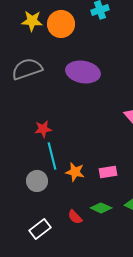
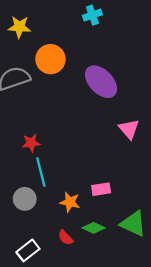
orange circle: (61, 24) -> (51, 59), moved
purple ellipse: (83, 72) -> (101, 82), moved, turned 36
orange star: (75, 172) -> (70, 202), moved

